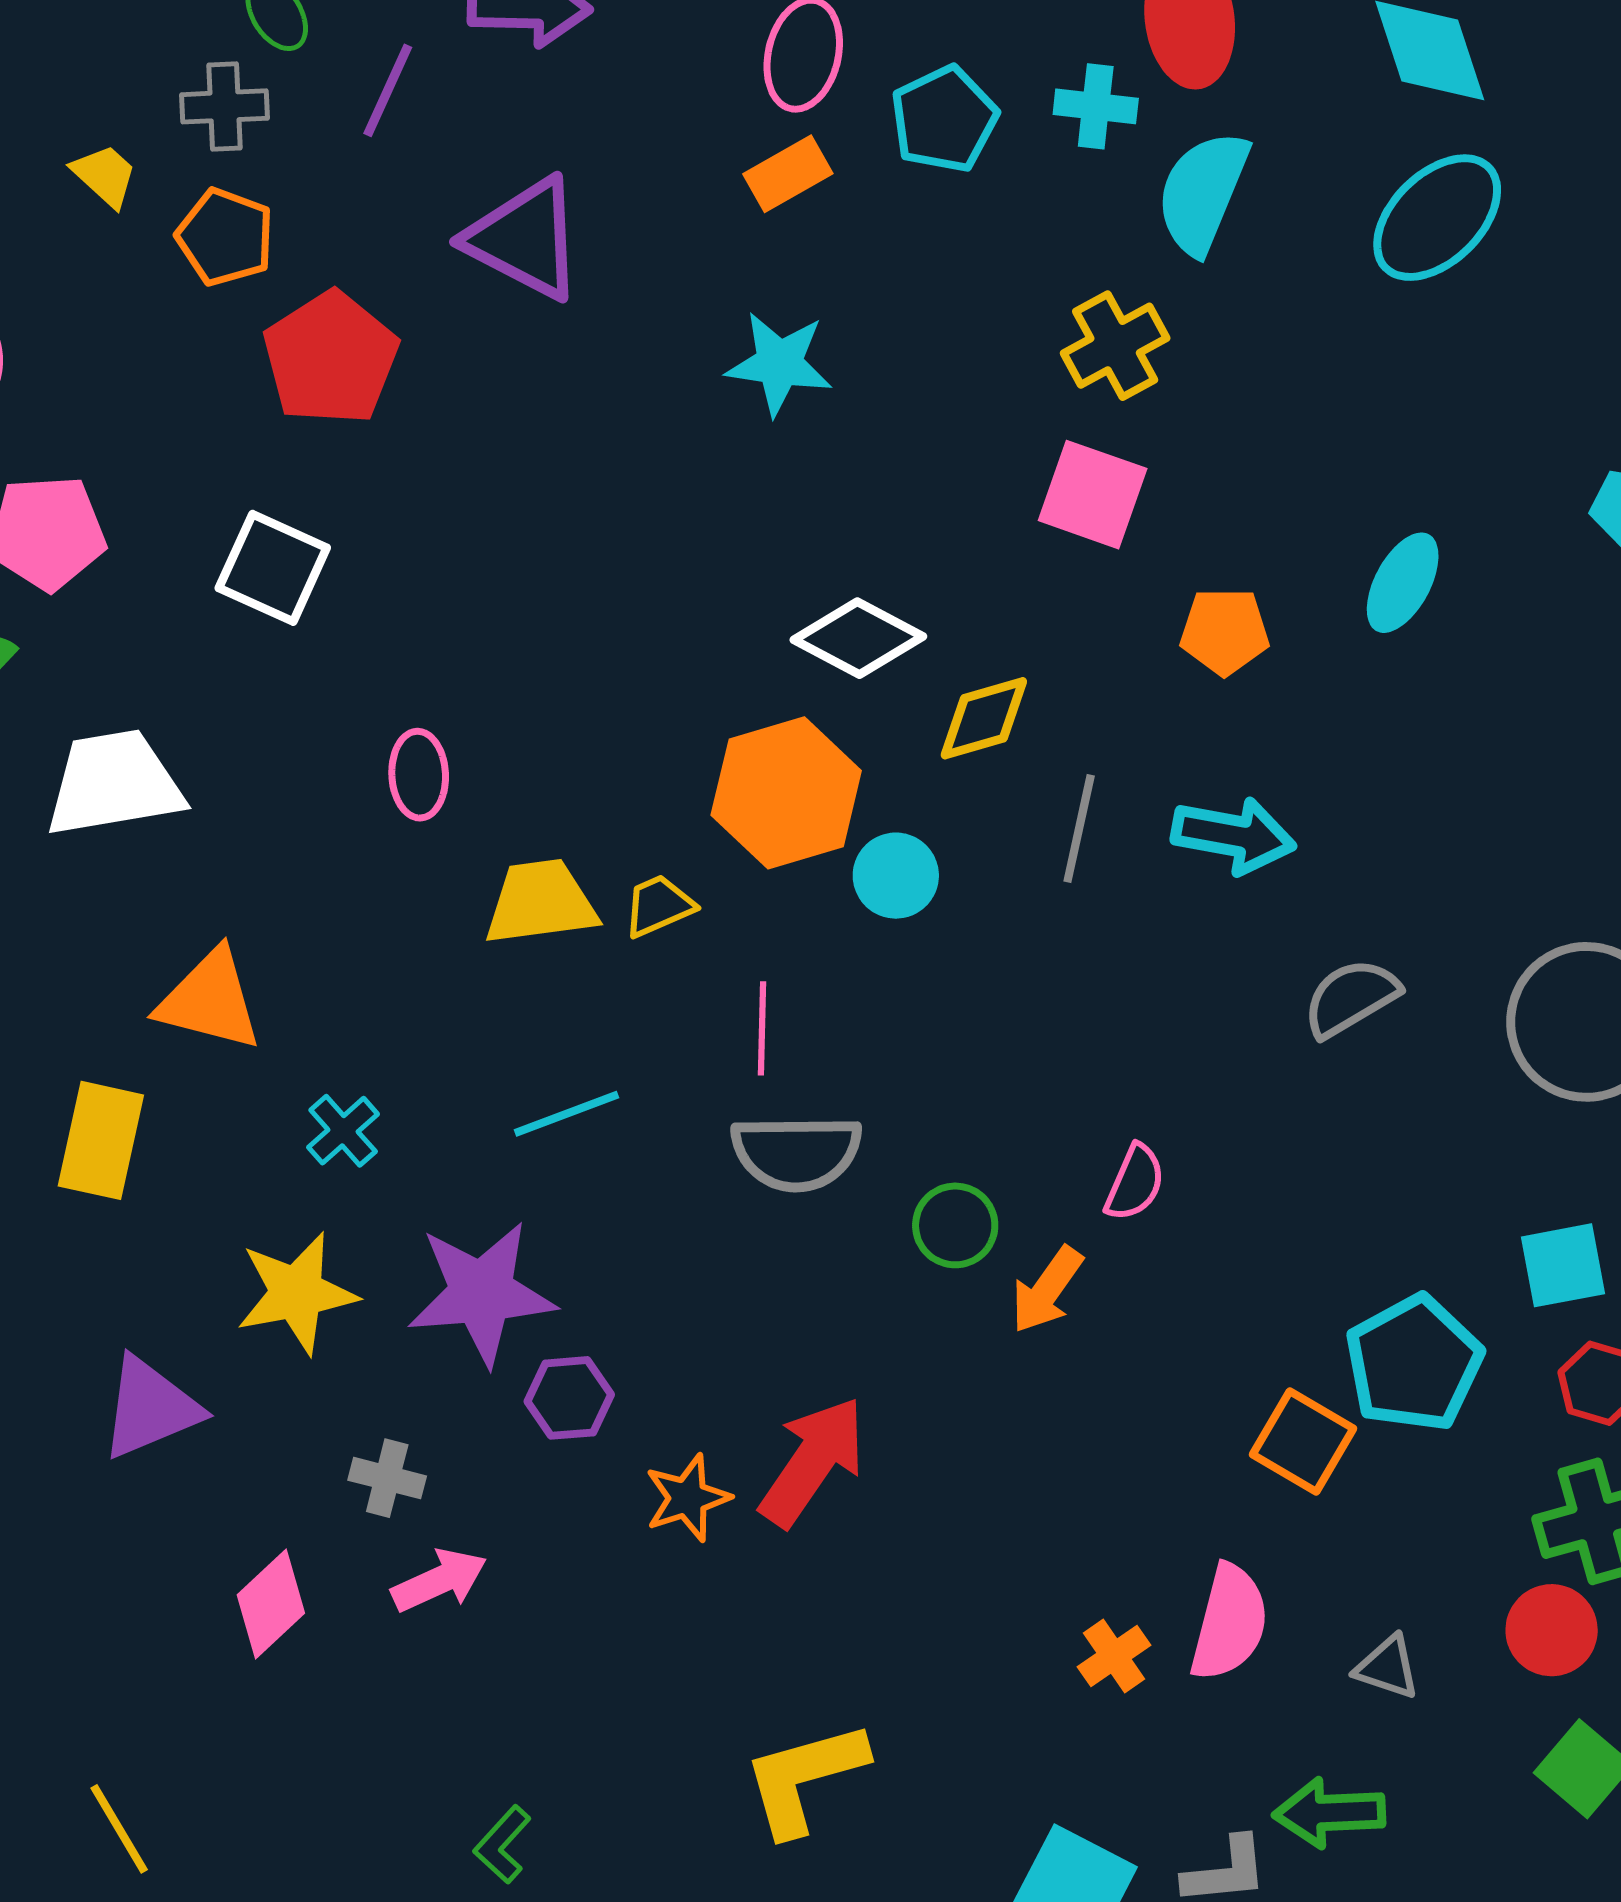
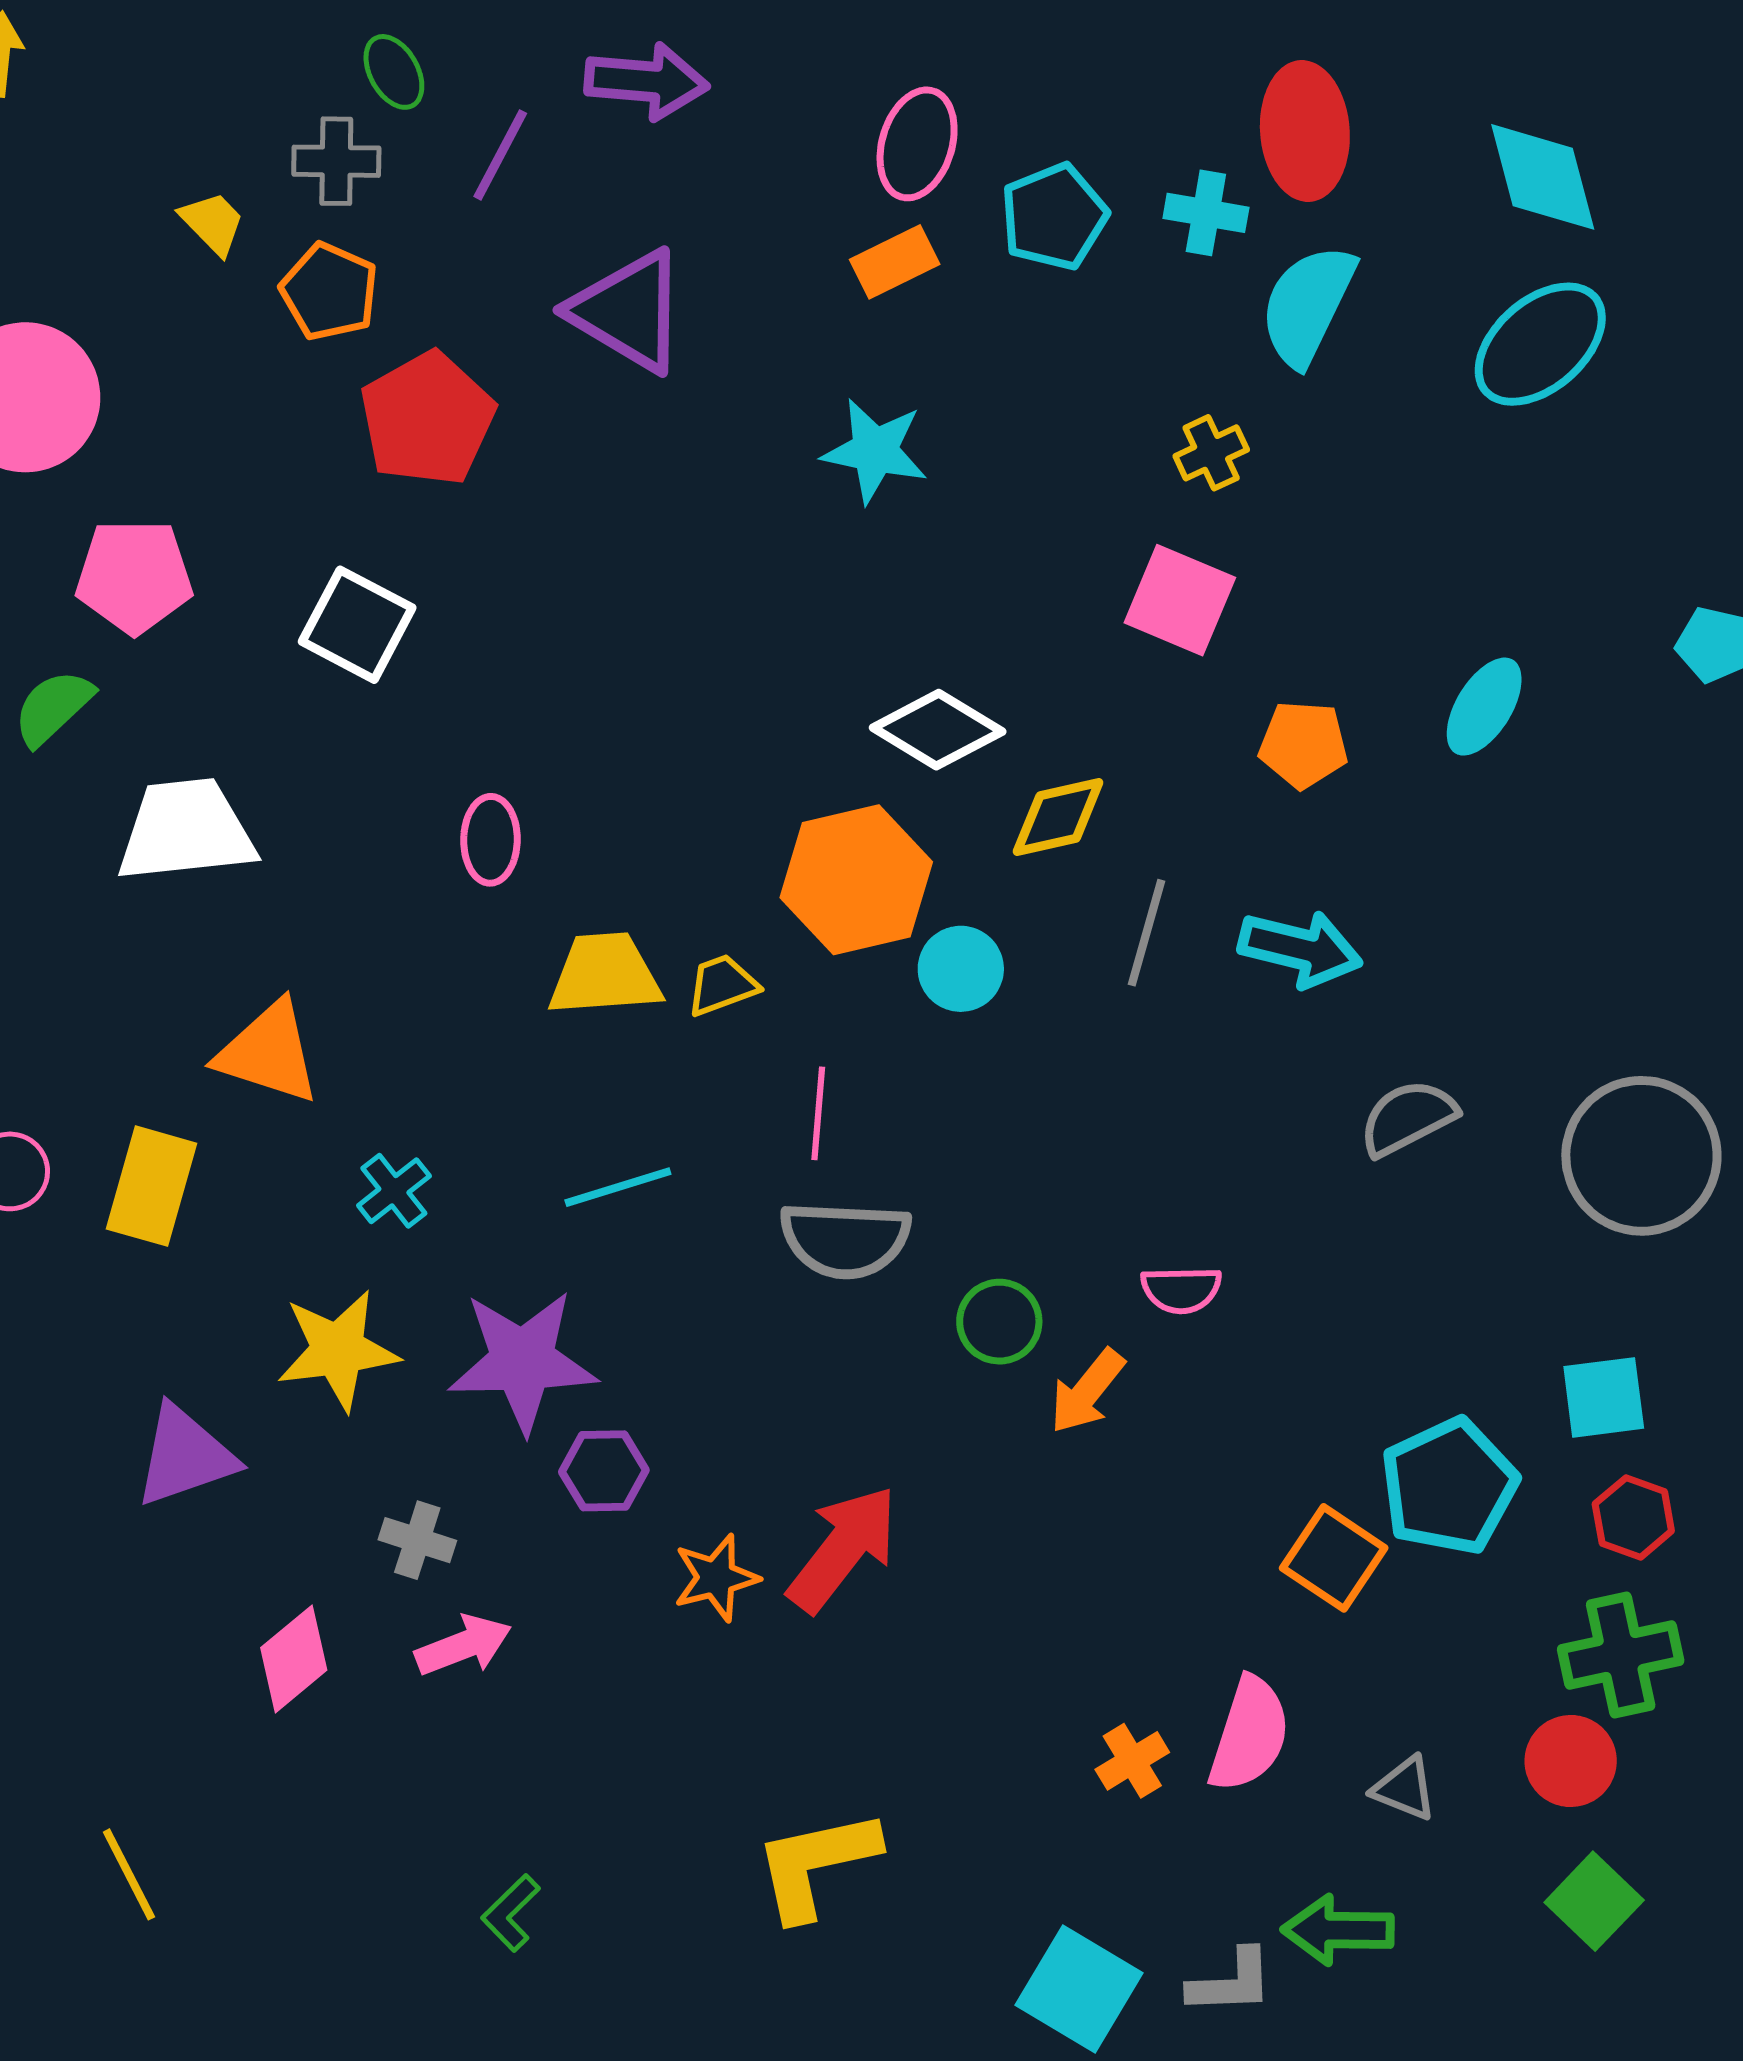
yellow cross: (1115, 346) -> (1211, 453), size x0.7
pink semicircle: (1135, 1183) -> (1181, 1290), turned 62

